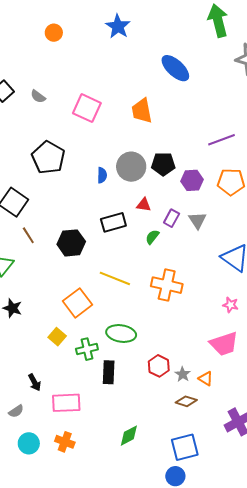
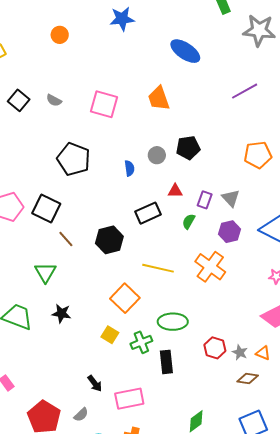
blue star: (118, 26) -> (122, 19), turned -30
purple line: (222, 140) -> (245, 91), moved
gray circle: (131, 167) -> (157, 155), size x0.6
purple hexagon: (192, 180) -> (229, 232), moved
orange cross: (167, 285) -> (210, 267), turned 32

